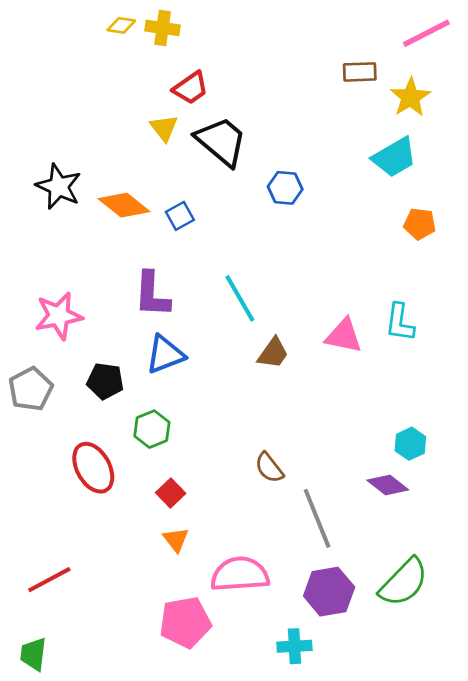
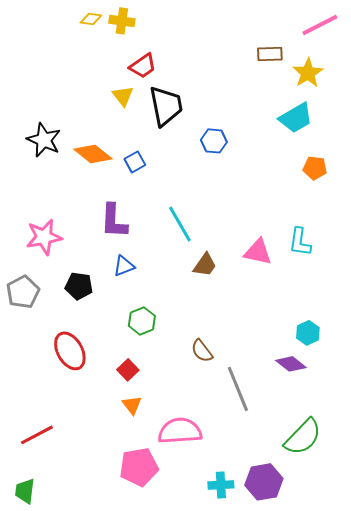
black trapezoid: (221, 141) -> (166, 106), turned 39
blue triangle: (165, 354) -> (124, 266), size x0.7
green hexagon: (152, 429) -> (142, 321), moved
purple hexagon: (329, 592) -> (264, 482), moved

